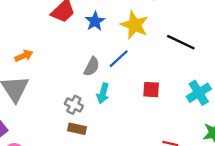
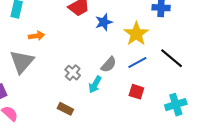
blue line: (119, 59) -> (137, 62), moved
gray semicircle: (92, 67) -> (109, 65), moved
gray cross: (74, 105) -> (73, 73), moved

